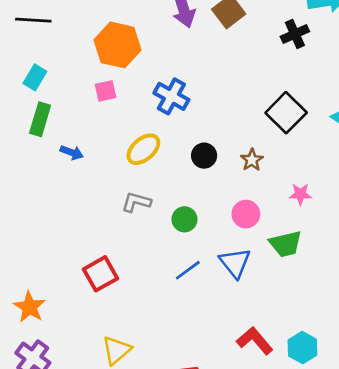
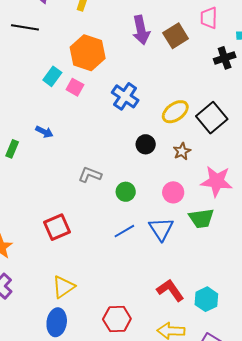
cyan rectangle: (35, 77) -> (52, 76), moved
pink square: (105, 91) -> (75, 87), turned 36
green rectangle: (40, 119) -> (12, 149), moved, size x0.7
yellow ellipse: (143, 149) -> (175, 112), moved
pink star: (300, 194) -> (217, 181), size x1.8

